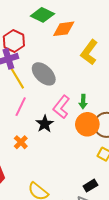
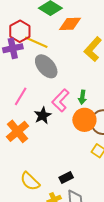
yellow line: (17, 78) -> (36, 42), moved, turned -40
orange cross: (21, 142) -> (17, 131), size x1.6
black rectangle: (90, 186) -> (66, 178), moved

